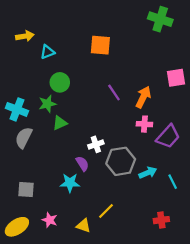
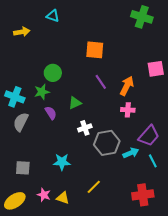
orange square: (100, 45) -> (95, 50), moved
cyan triangle: (47, 52) -> (53, 16), moved, turned 40
green triangle: (60, 123) -> (75, 103), moved
purple trapezoid: (168, 137) -> (149, 136), moved
purple semicircle: (82, 164) -> (51, 113), moved
red cross: (161, 220) -> (143, 195), size x1.5
yellow triangle: (83, 226) -> (63, 198), moved

